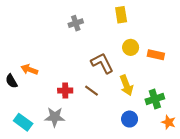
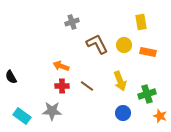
yellow rectangle: (121, 15) -> (141, 22), moved
brown L-shape: (102, 63) -> (97, 44), moved
orange arrow: (29, 70) -> (61, 66), moved

